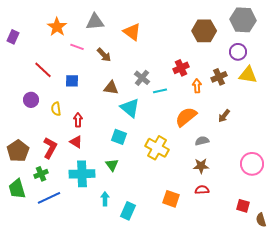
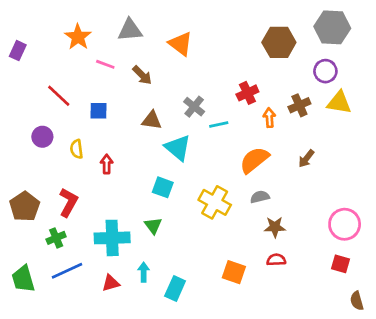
gray semicircle: (202, 141) -> (260, 197), moved
red triangle: (76, 142) -> (111, 283), moved, turned -48
green trapezoid: (17, 189) -> (23, 279), moved
red square: (243, 206) -> (340, 264), moved

